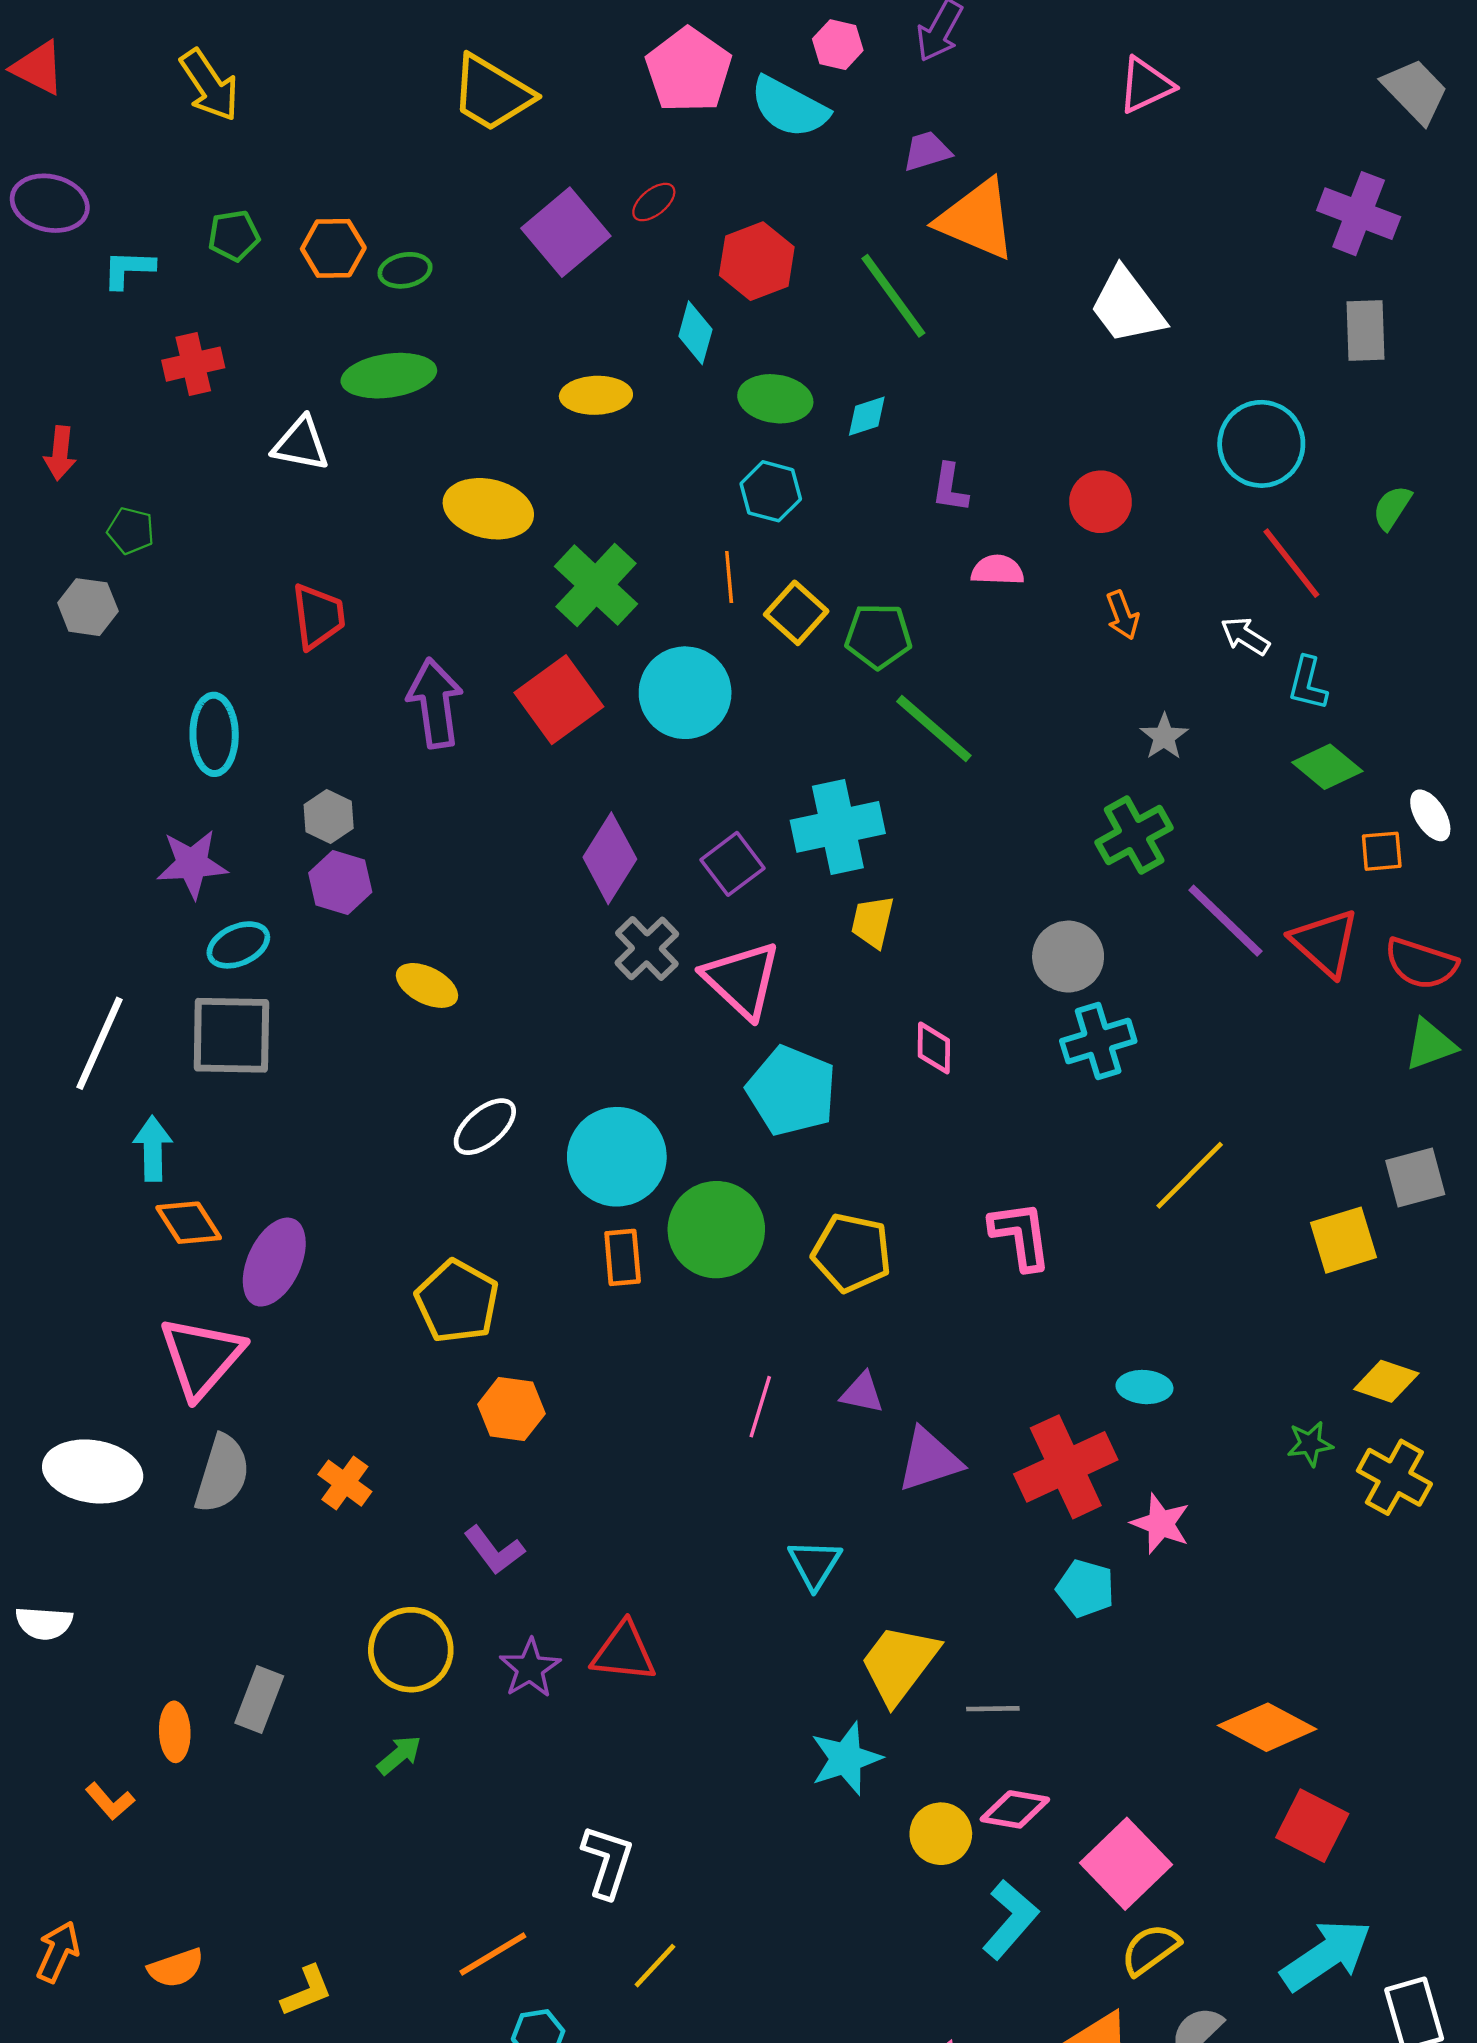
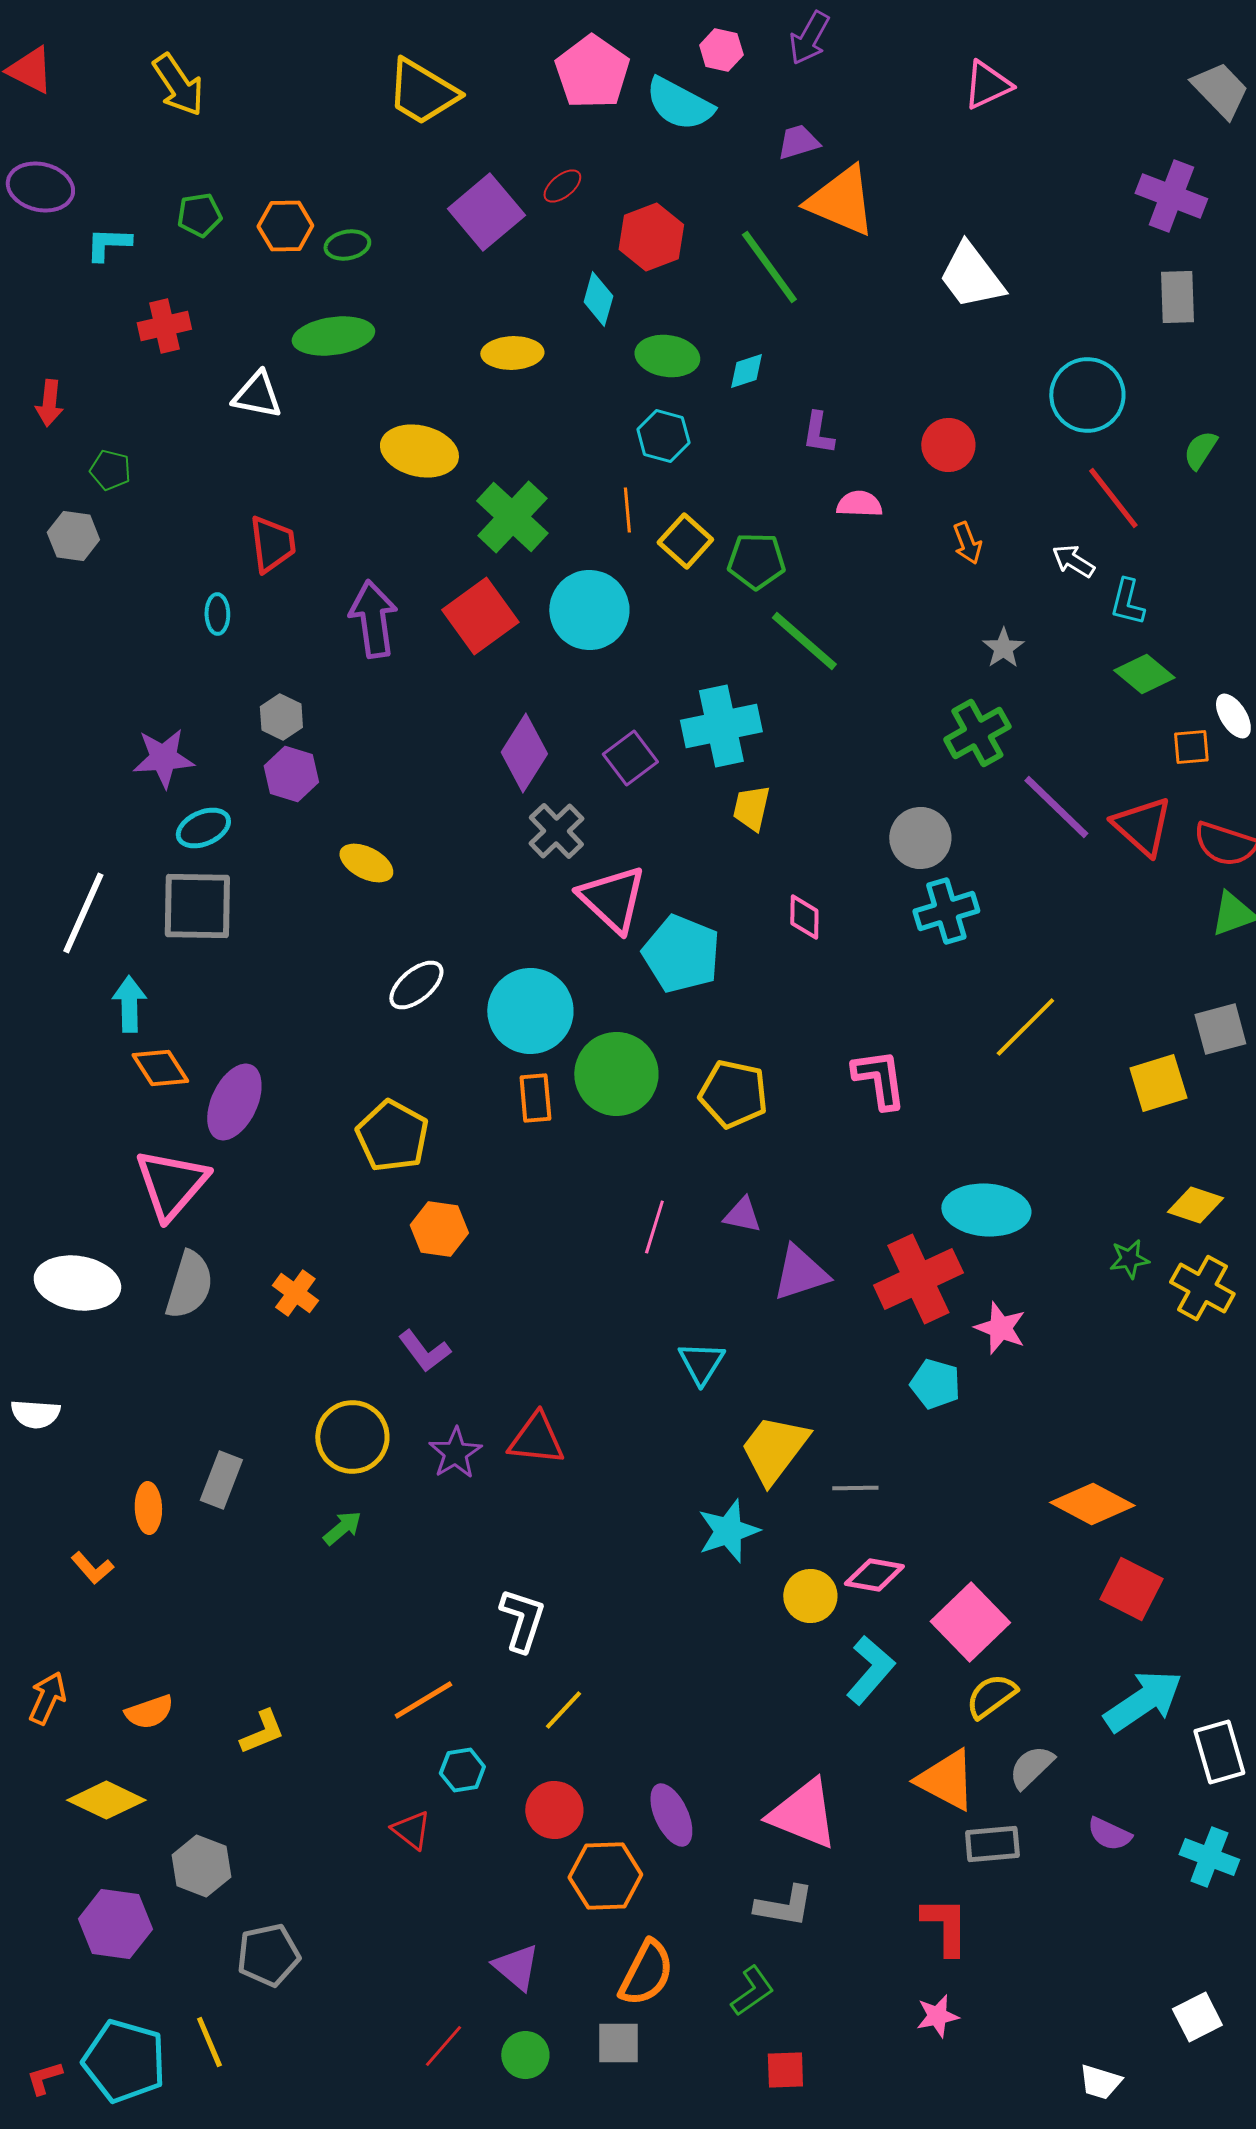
cyan ellipse: (214, 734) -> (217, 614), moved, size x0.6
pink triangle: (742, 980) -> (612, 899), moved
cyan ellipse: (1144, 1387) -> (986, 1210), size x1.8

